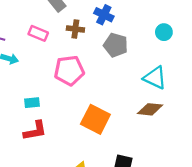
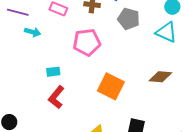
cyan triangle: (155, 78) -> (166, 32), moved
red L-shape: (35, 131) -> (56, 97), turned 140

